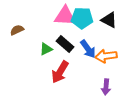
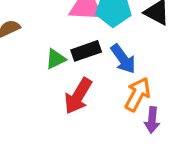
black rectangle: (65, 44) -> (86, 51), turned -60
orange arrow: (106, 56) -> (138, 94), moved, turned 125

